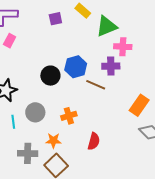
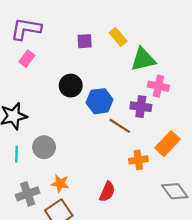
black circle: (50, 76) -> (71, 86), moved
orange rectangle: (139, 105) -> (168, 144), moved
orange cross: (69, 116) -> (138, 160), moved
gray cross: (28, 153) -> (28, 194), turned -30

